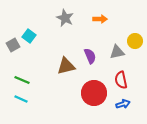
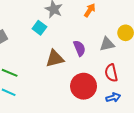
orange arrow: (100, 19) -> (90, 10), turned -56
cyan square: (29, 36) -> (39, 28), moved

